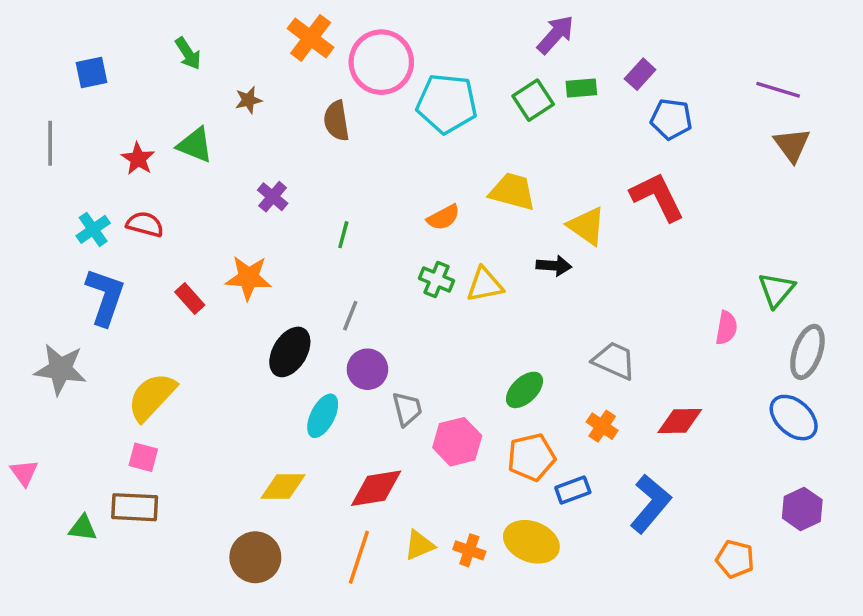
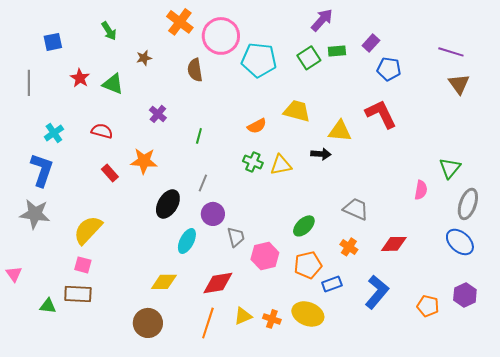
red star: (138, 159) -> (80, 78), moved
red semicircle: (145, 224) -> (102, 131), moved
yellow triangle: (587, 226) -> (340, 131), turned -30
blue L-shape: (105, 297) -> (42, 170), moved
orange pentagon: (735, 559) -> (428, 306), moved

